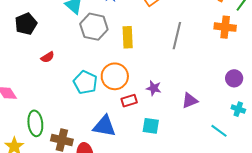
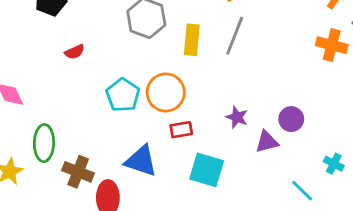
gray line: (177, 36) -> (235, 36), moved
purple circle: (234, 78) -> (291, 119), moved
purple star: (154, 88) -> (237, 117), moved
cyan square: (151, 126) -> (207, 170), size x1.4

